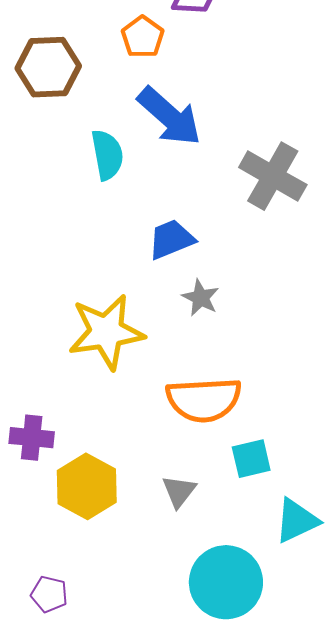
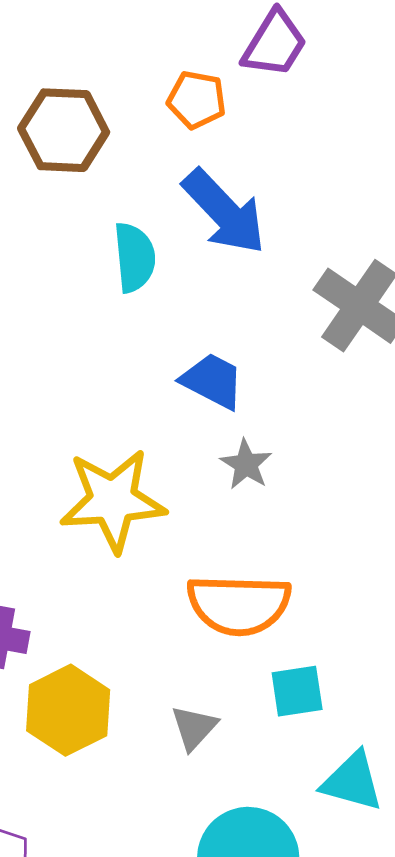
orange pentagon: (143, 37) -> (197, 100), turned -30
blue trapezoid: (171, 239) -> (213, 381), turned 45
cyan triangle: (297, 521) -> (352, 781), turned 36

